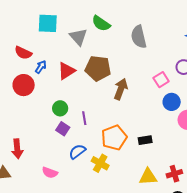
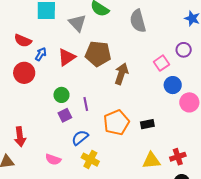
purple square: (63, 129) -> (65, 115), turned 32
yellow cross: (100, 163) -> (90, 160), moved

